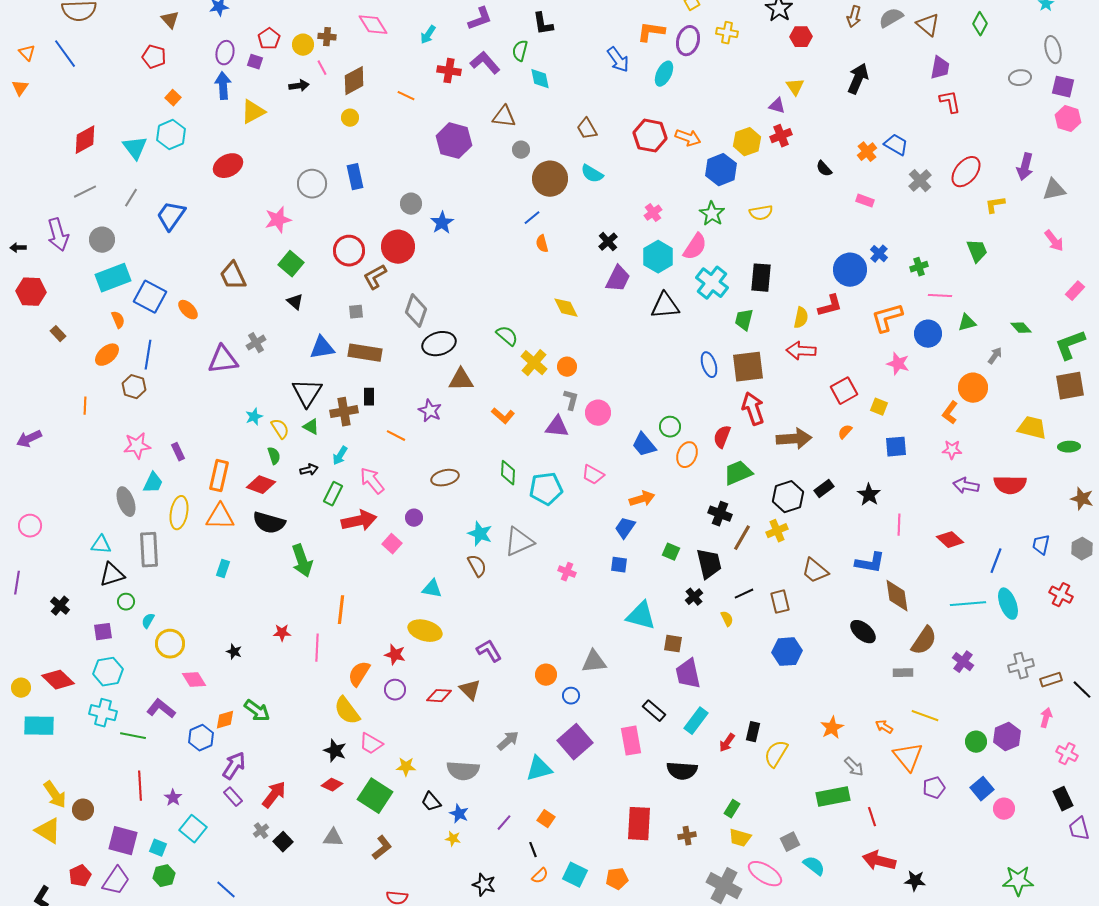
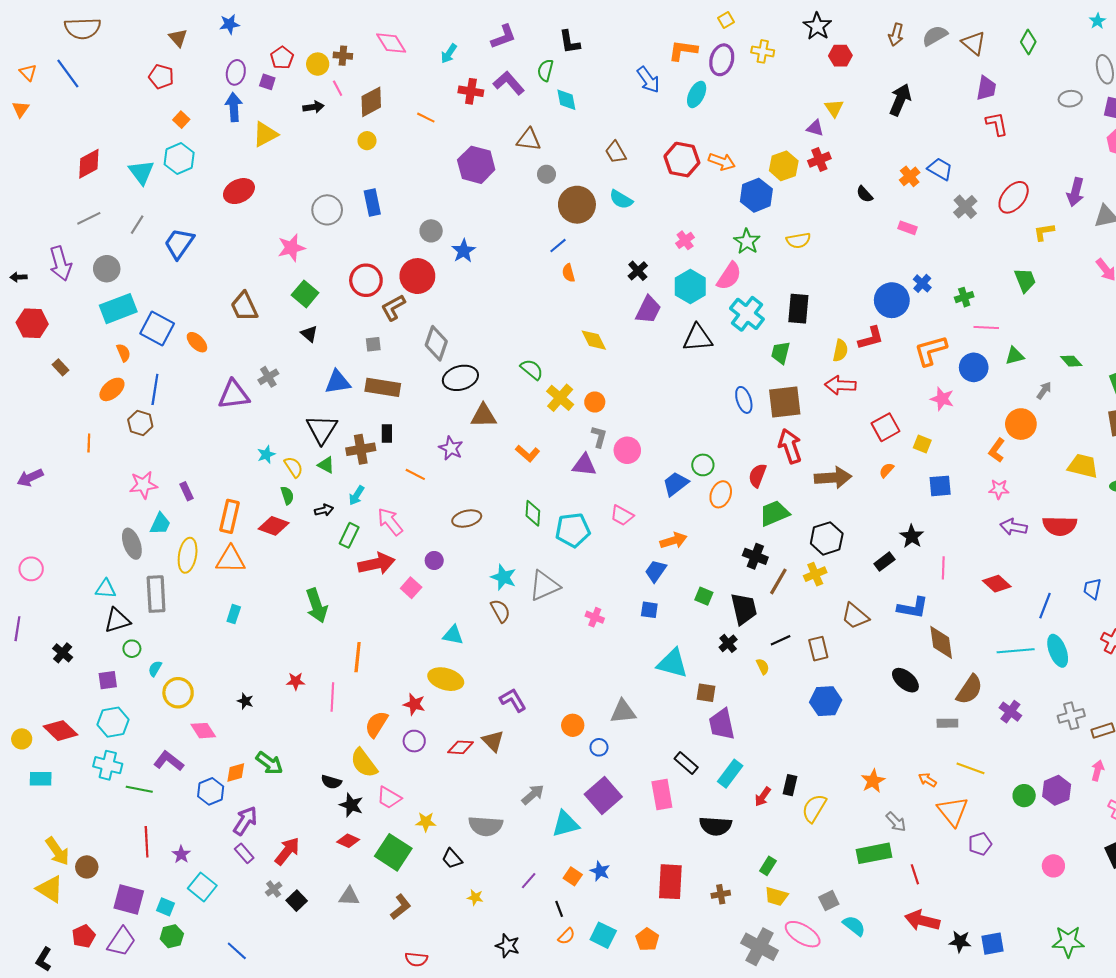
blue trapezoid: (644, 445) -> (676, 484), turned 92
black rectangle: (824, 489) -> (884, 562), moved
black semicircle: (269, 523) -> (331, 782), moved, size x0.6
cyan rectangle: (39, 726) -> (41, 779), size x0.7
blue square: (982, 789) -> (993, 944), moved, turned 30
blue star: (459, 814) -> (600, 871), moved
orange pentagon: (617, 879) -> (647, 939), turned -30

